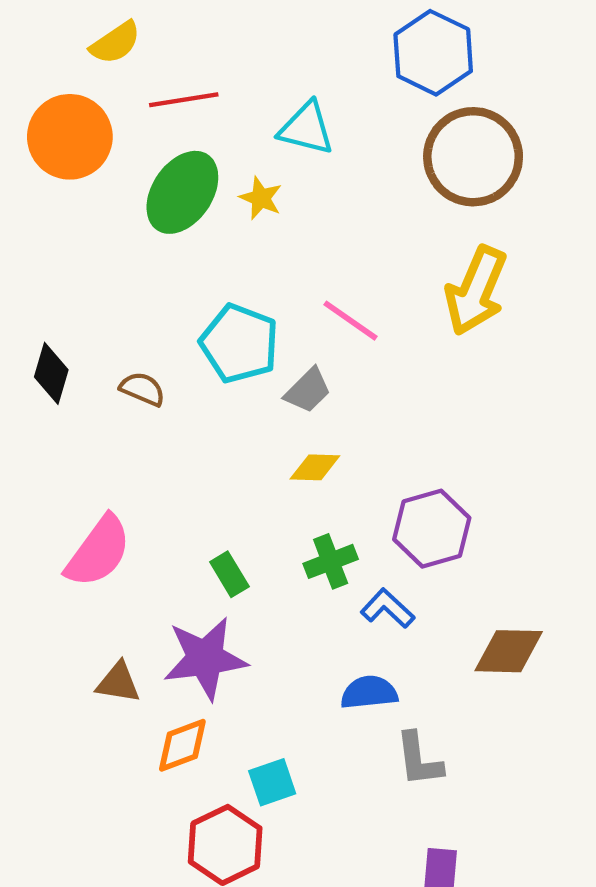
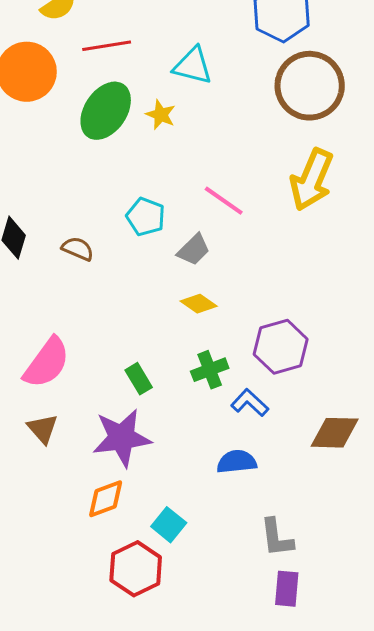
cyan pentagon: (239, 343) -> (146, 217), size x0.7
yellow diamond: (315, 467) -> (199, 304), turned 33
brown triangle: (118, 683) -> (43, 429), moved, turned 40
gray L-shape: (419, 759) -> (277, 538), moved
cyan square: (272, 782) -> (169, 525), turned -32

